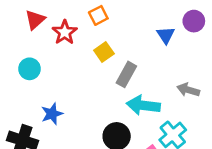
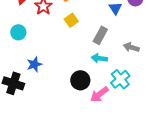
gray rectangle: (126, 74) -> (100, 35), moved
cyan arrow: (143, 105) -> (99, 58), size x0.7

